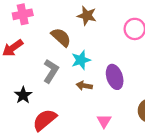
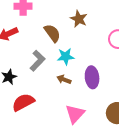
pink triangle: (104, 121) -> (75, 114), size x1.5

